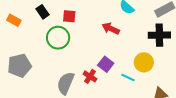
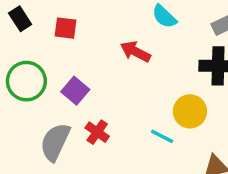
green circle: (58, 38) -> (26, 81), moved
purple square: (106, 64) -> (75, 91), moved

